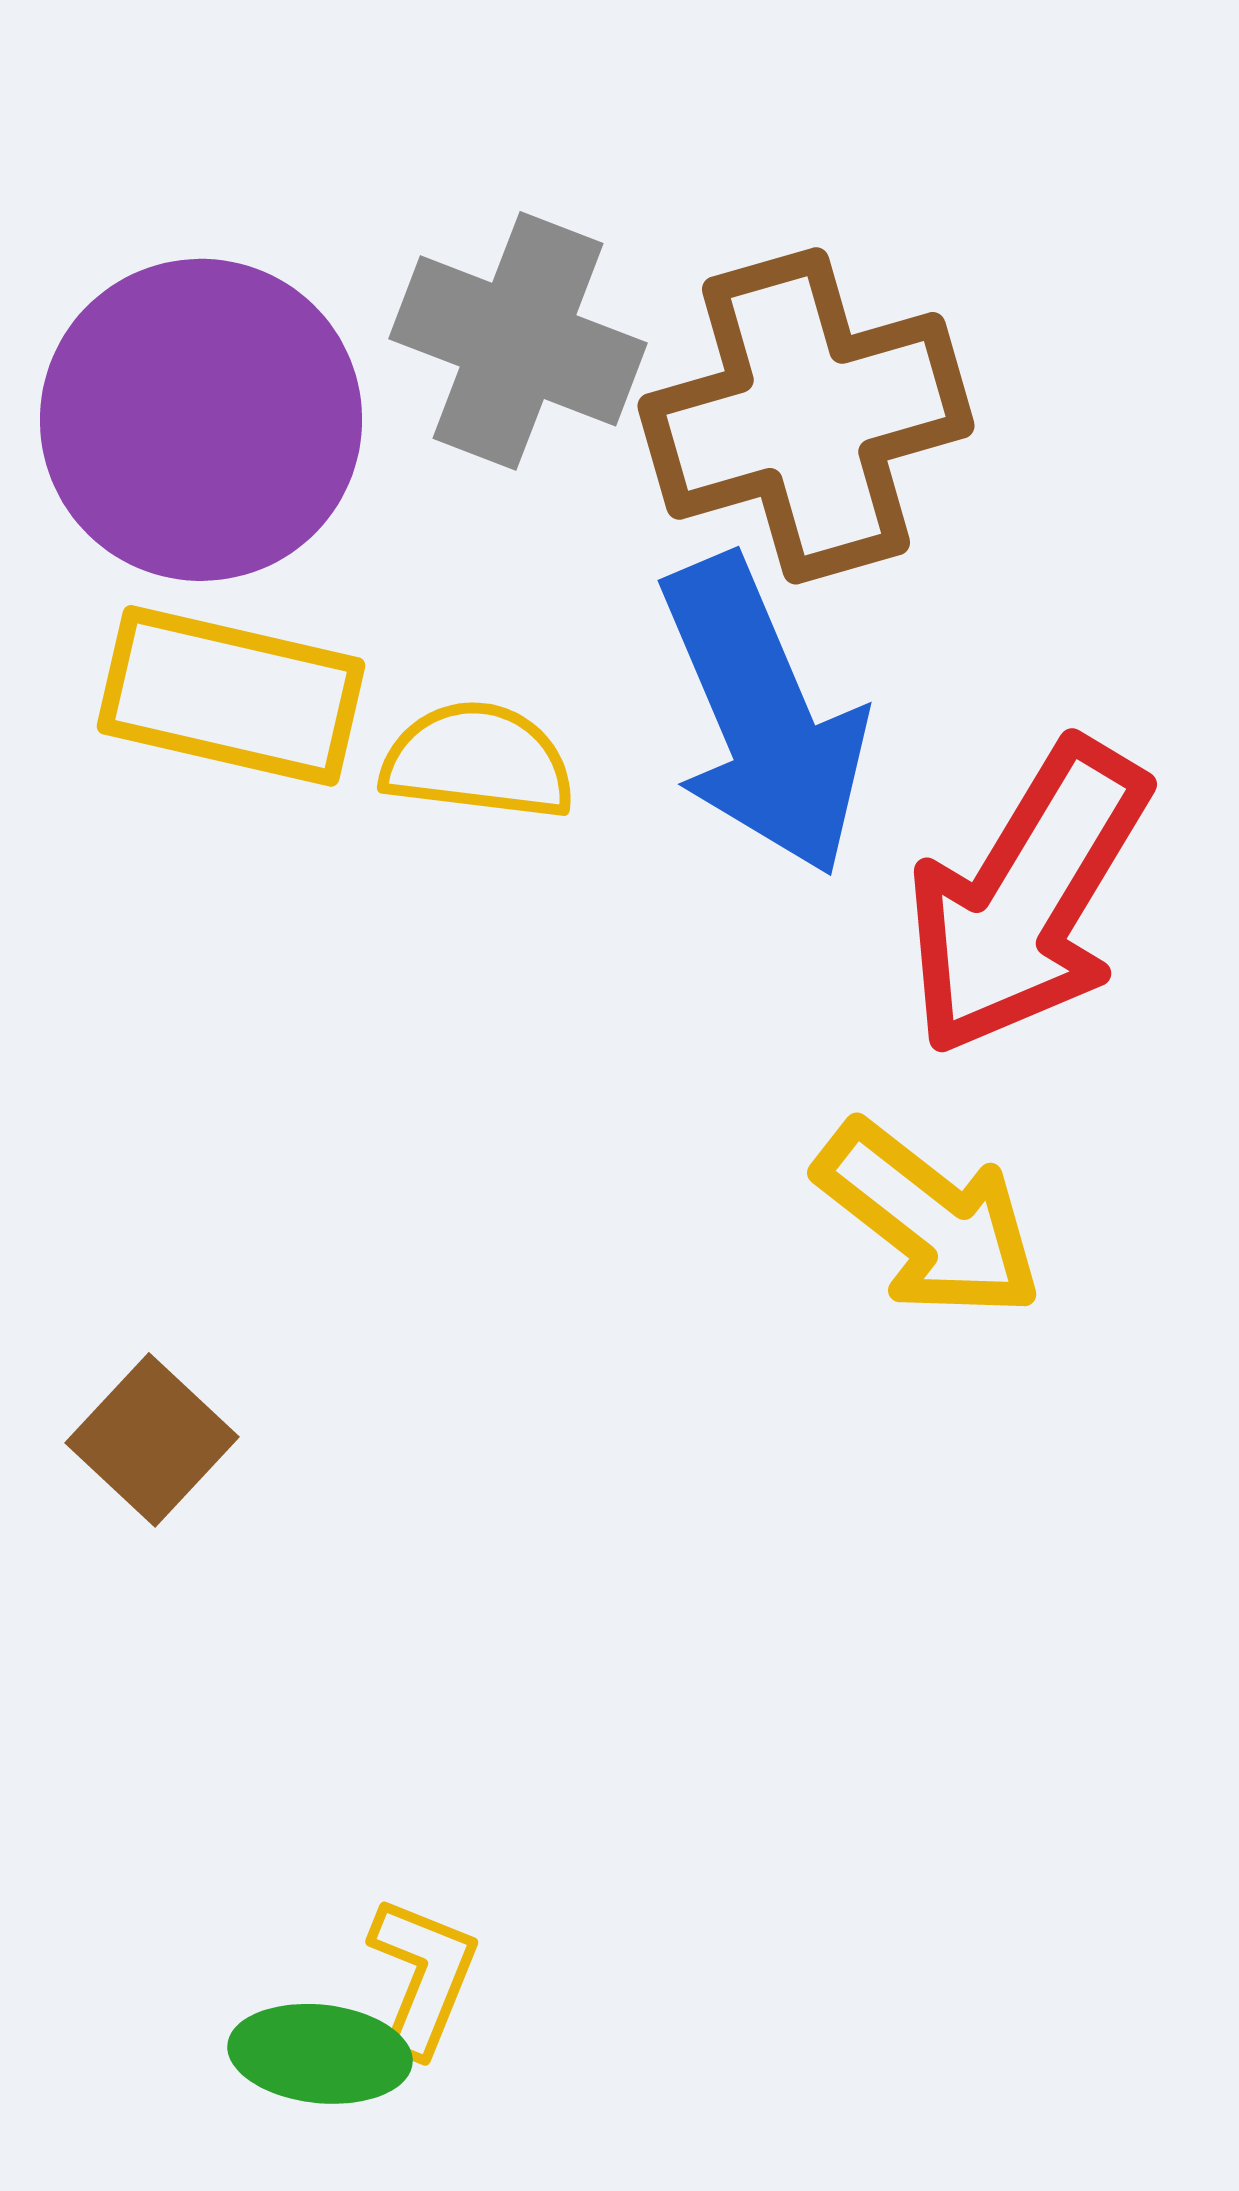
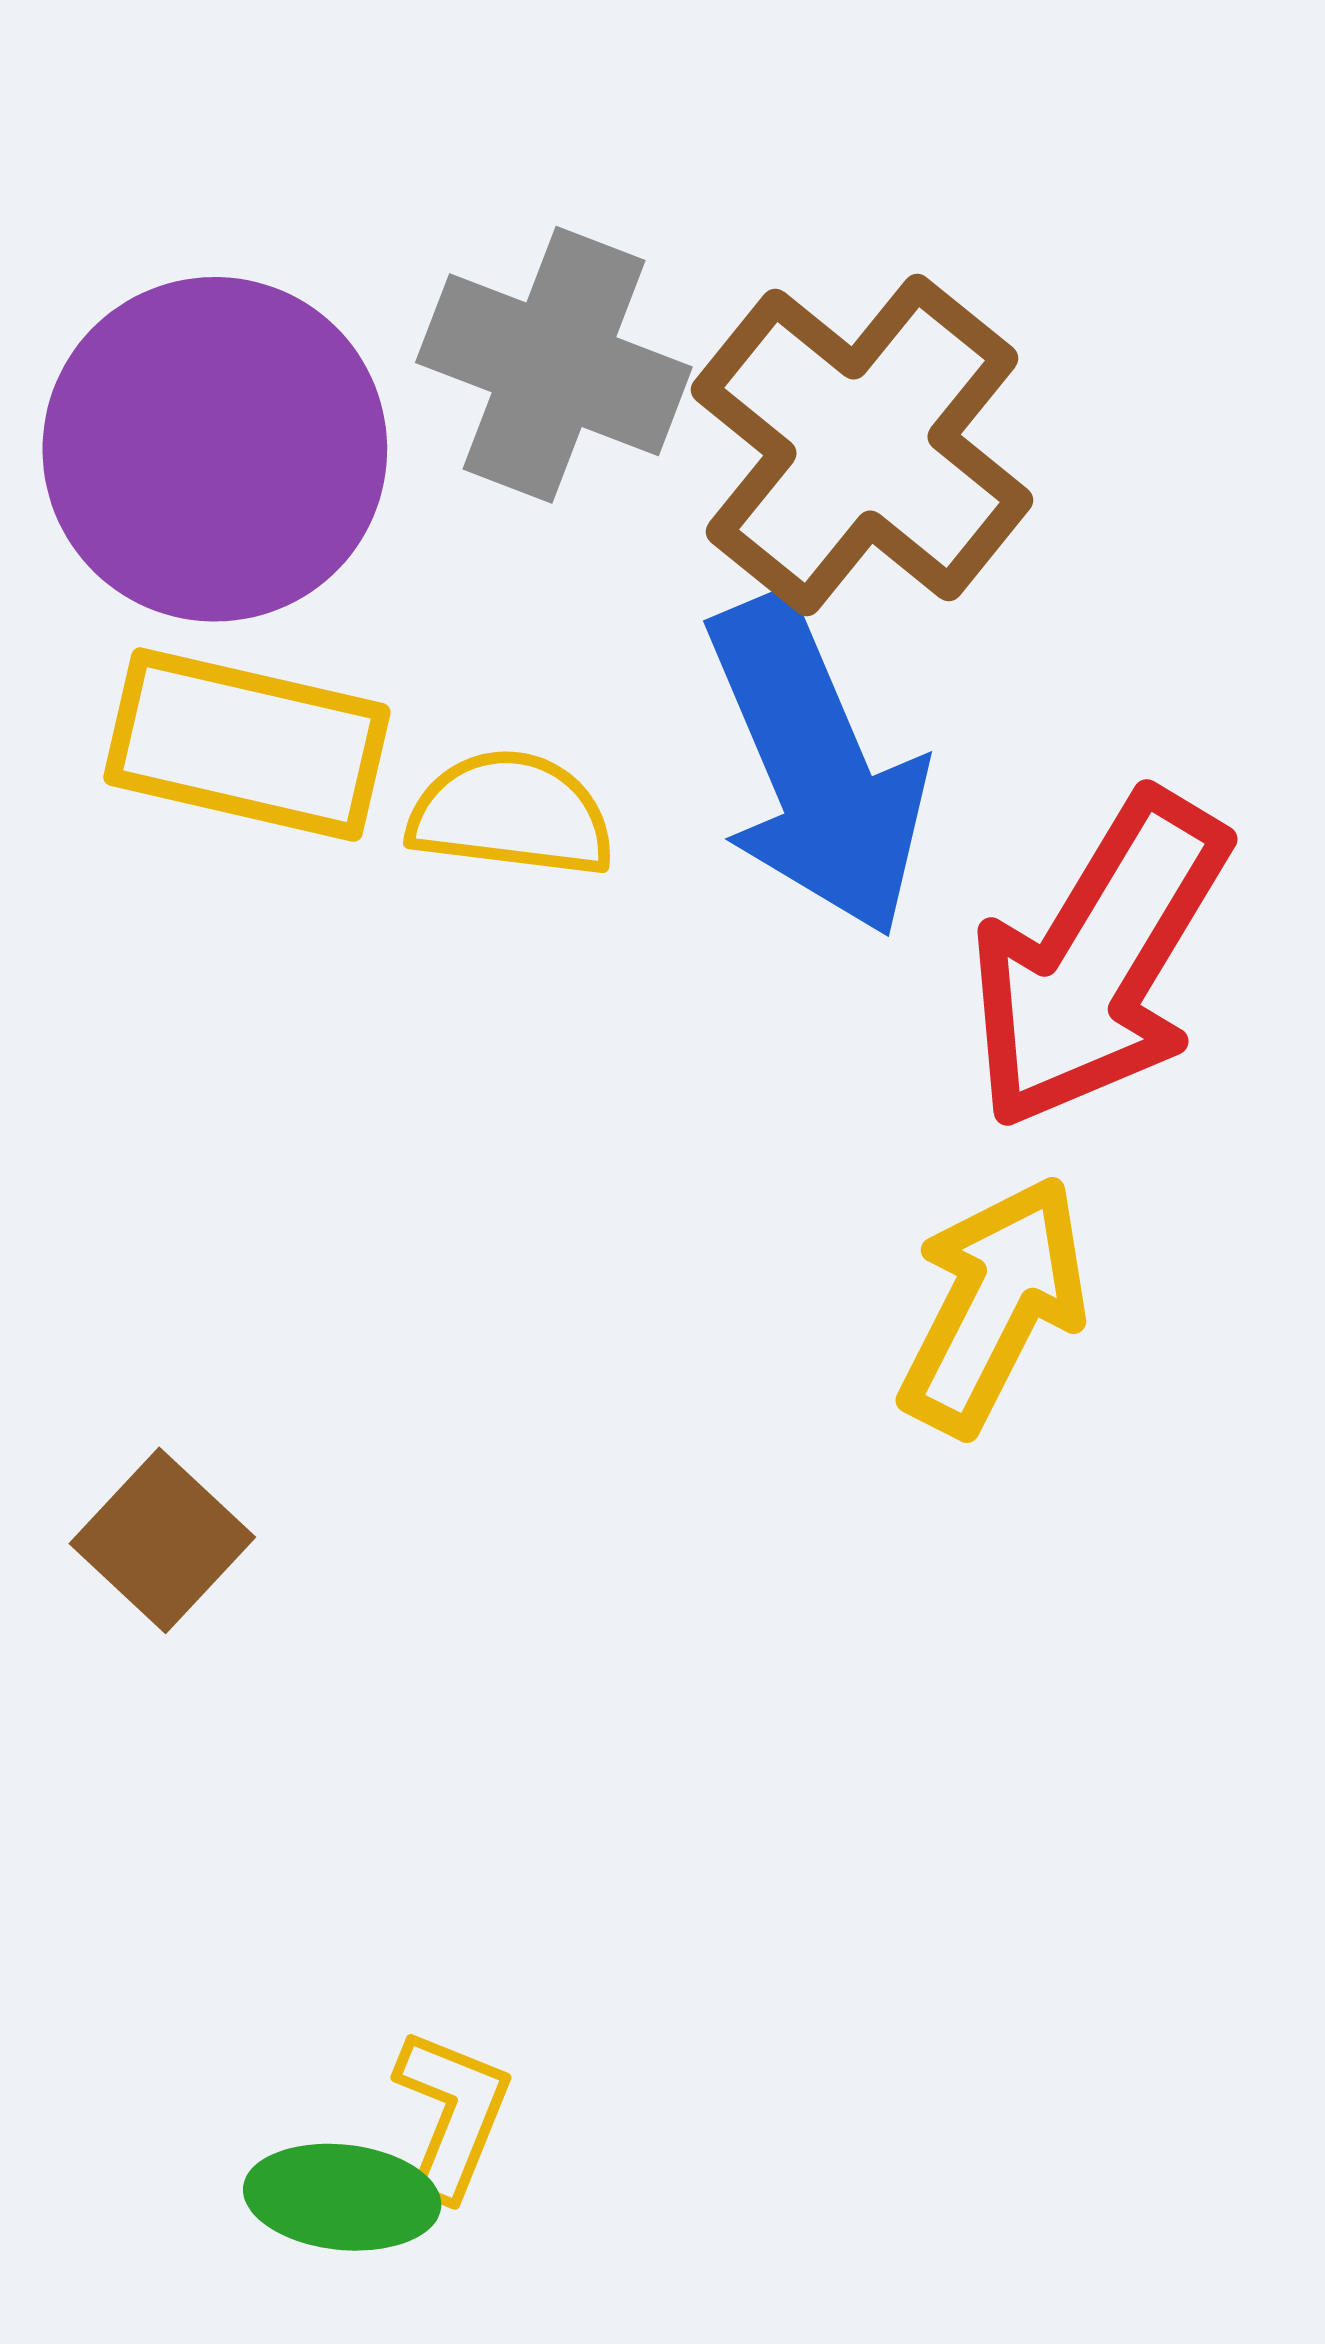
brown cross: (806, 416) -> (862, 445), turned -35
yellow arrow: (929, 1220) -> (994, 1305), turned -101

